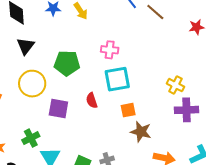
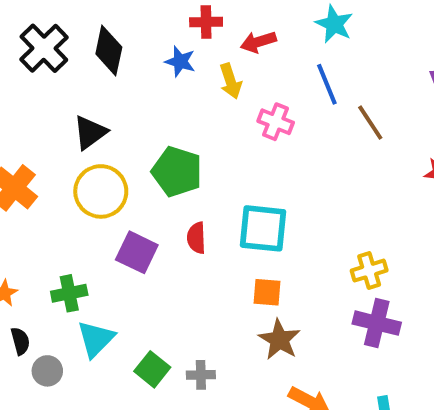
black triangle: (26, 46) -> (90, 133), moved
pink cross: (110, 50) -> (276, 122), moved
yellow cross: (175, 85) -> (369, 271), turned 30
red semicircle: (92, 100) -> (196, 238), moved

